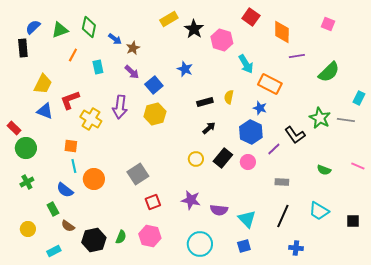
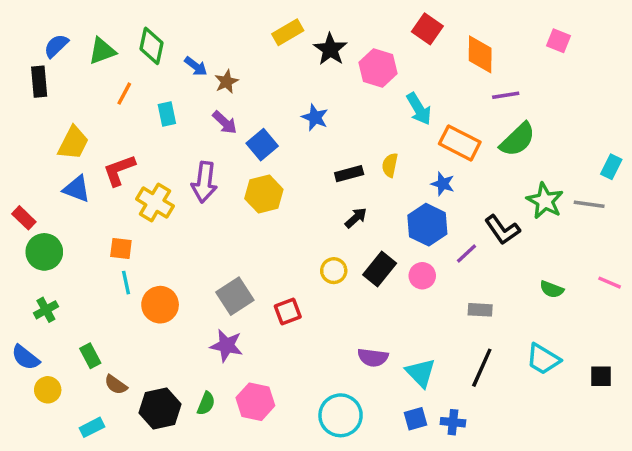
green semicircle: (329, 72) -> (518, 140), moved
blue semicircle: (65, 190) -> (26, 357), moved
purple star: (191, 200) -> (226, 346), moved
red square: (153, 202) -> (288, 311), moved
blue cross: (296, 248) -> (453, 422), moved

